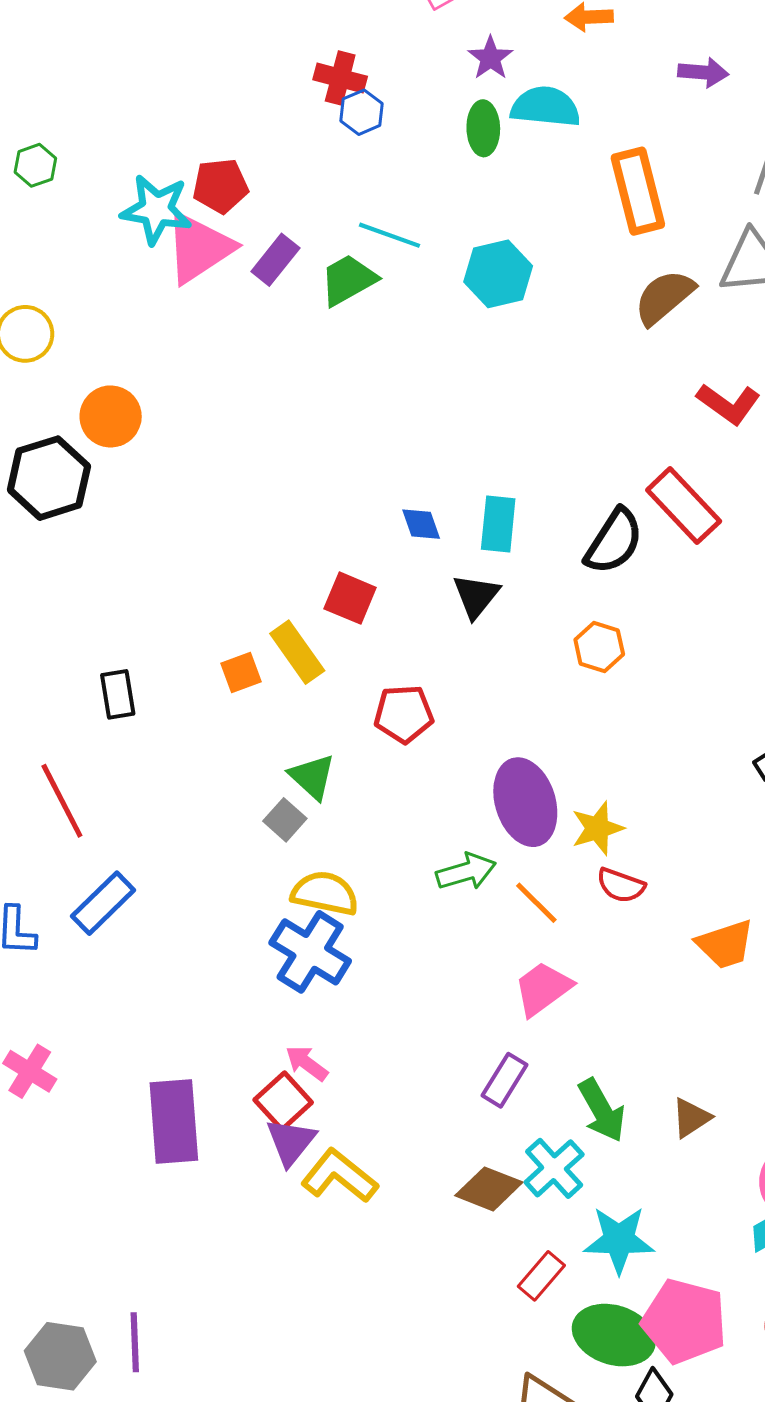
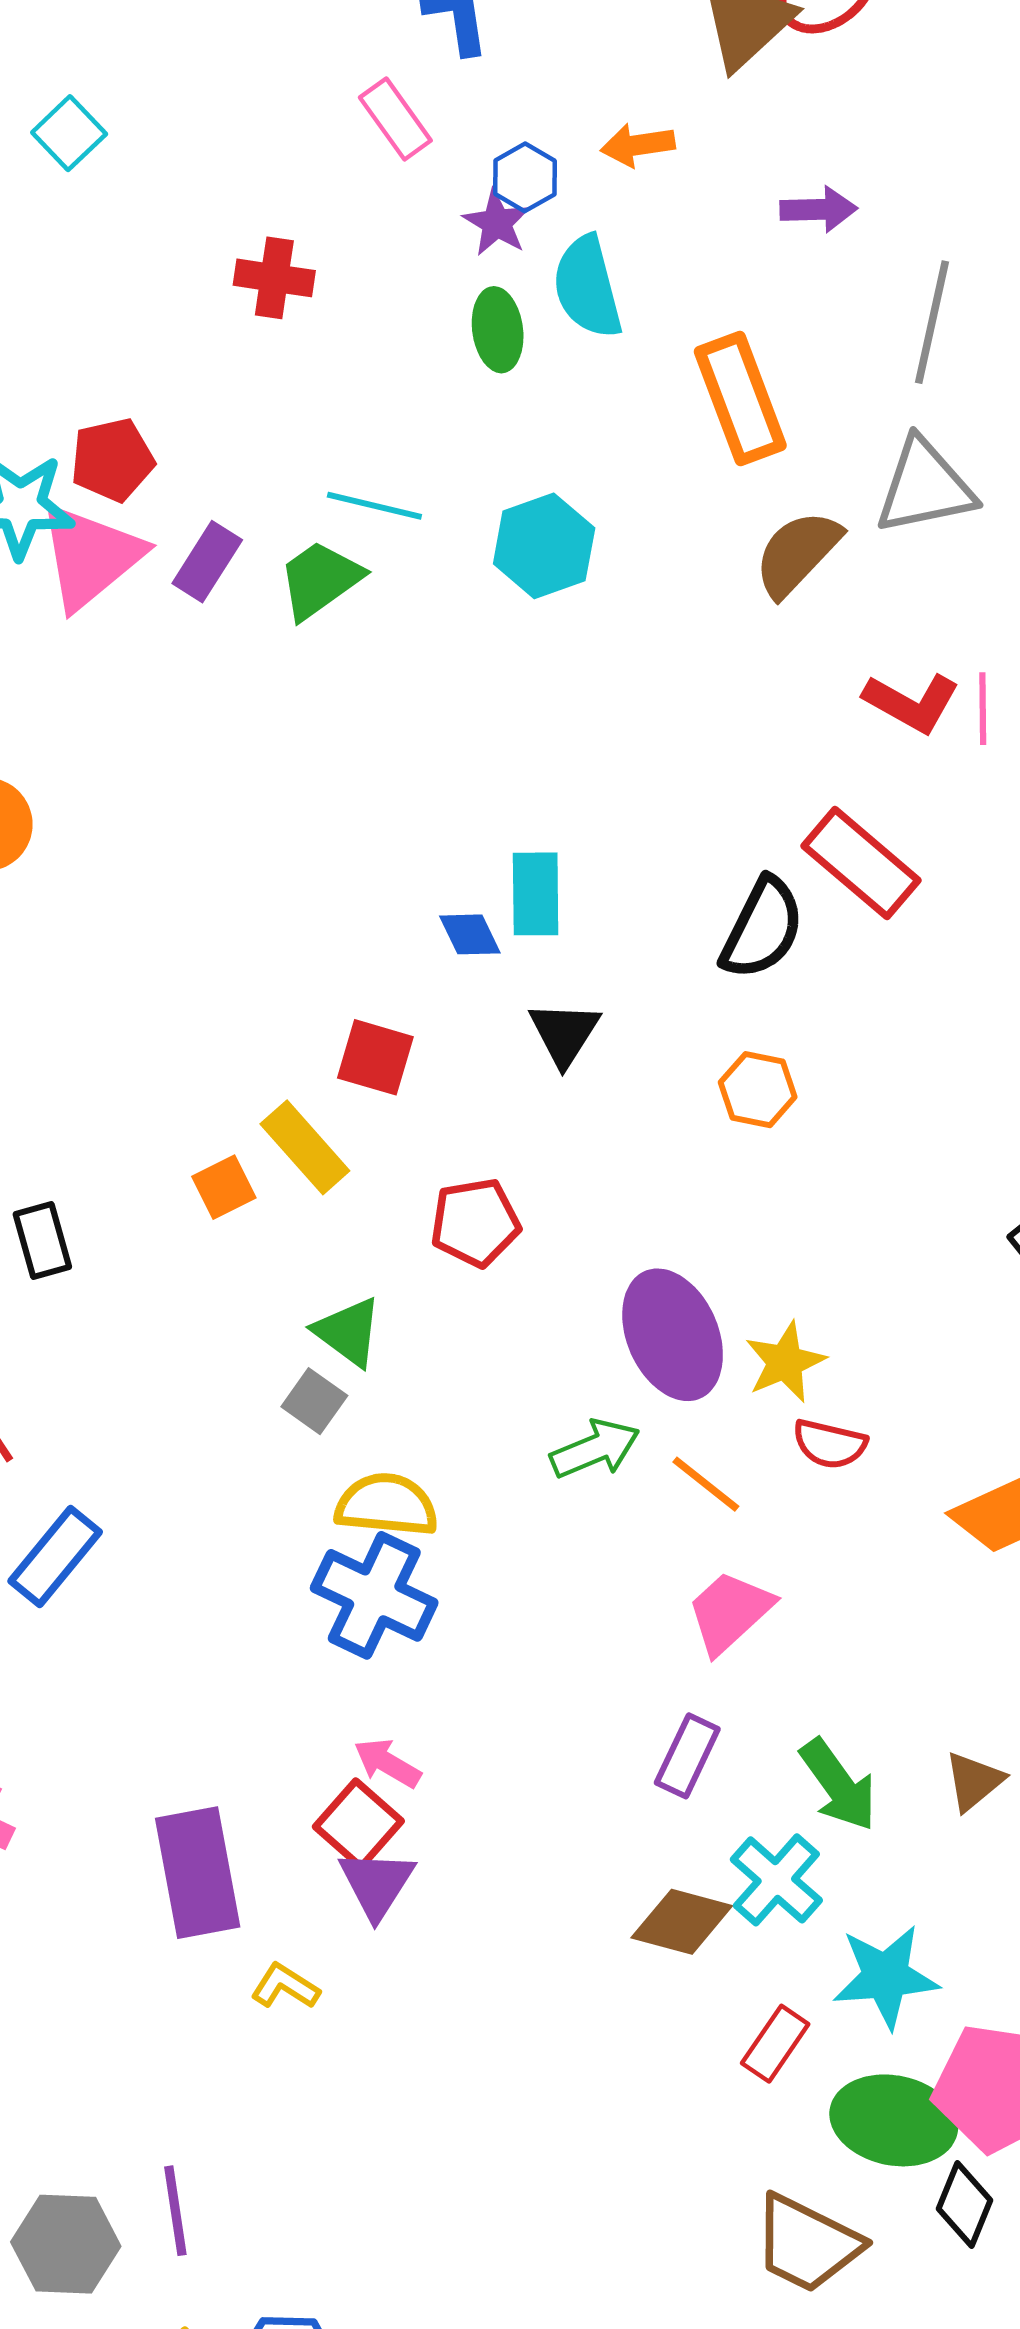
cyan semicircle: (545, 107) -> (587, 287), turned -104
blue hexagon: (362, 112) -> (525, 177), moved
cyan rectangle: (498, 524) -> (536, 894), moved
yellow L-shape: (339, 1176) -> (285, 1986), moved, size x0.6

